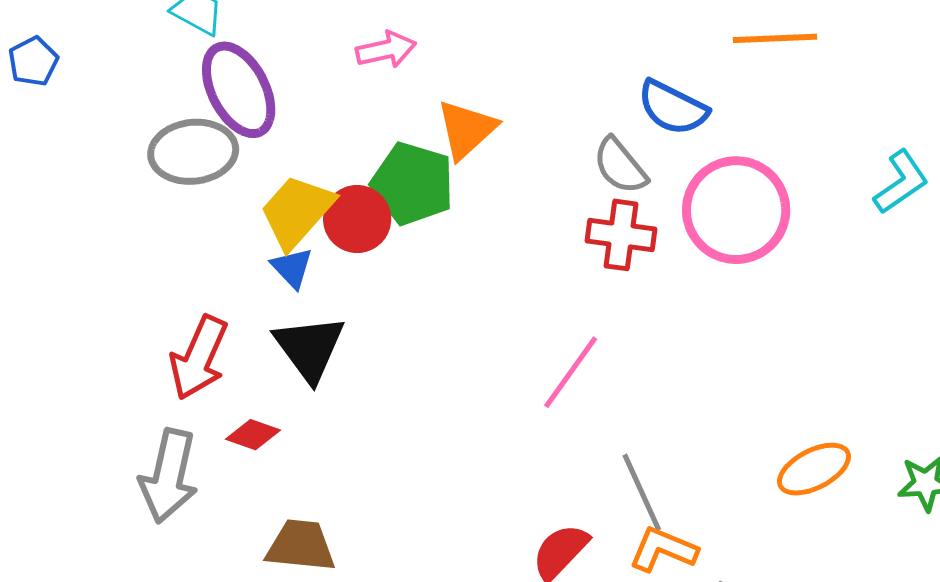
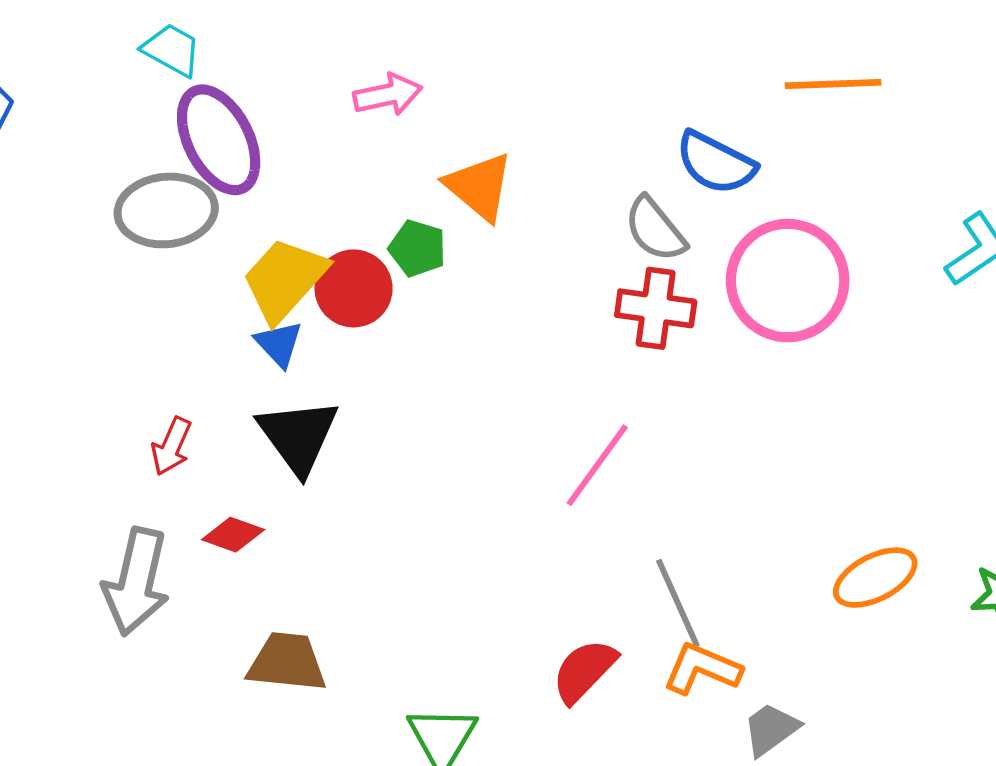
orange triangle: (466, 129) -> (479, 186), turned -38
green pentagon: (413, 184) -> (417, 248), size x0.6
red arrow: (199, 358) -> (171, 446), size x0.6

